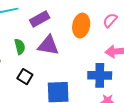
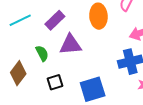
black square: (25, 77) -> (55, 82), turned -35

